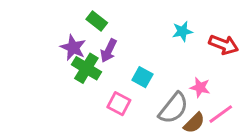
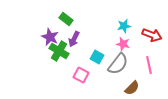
pink star: (200, 87) -> (123, 44), moved
gray semicircle: (173, 108) -> (118, 64), moved
pink line: (221, 114) -> (149, 65), moved, turned -66

